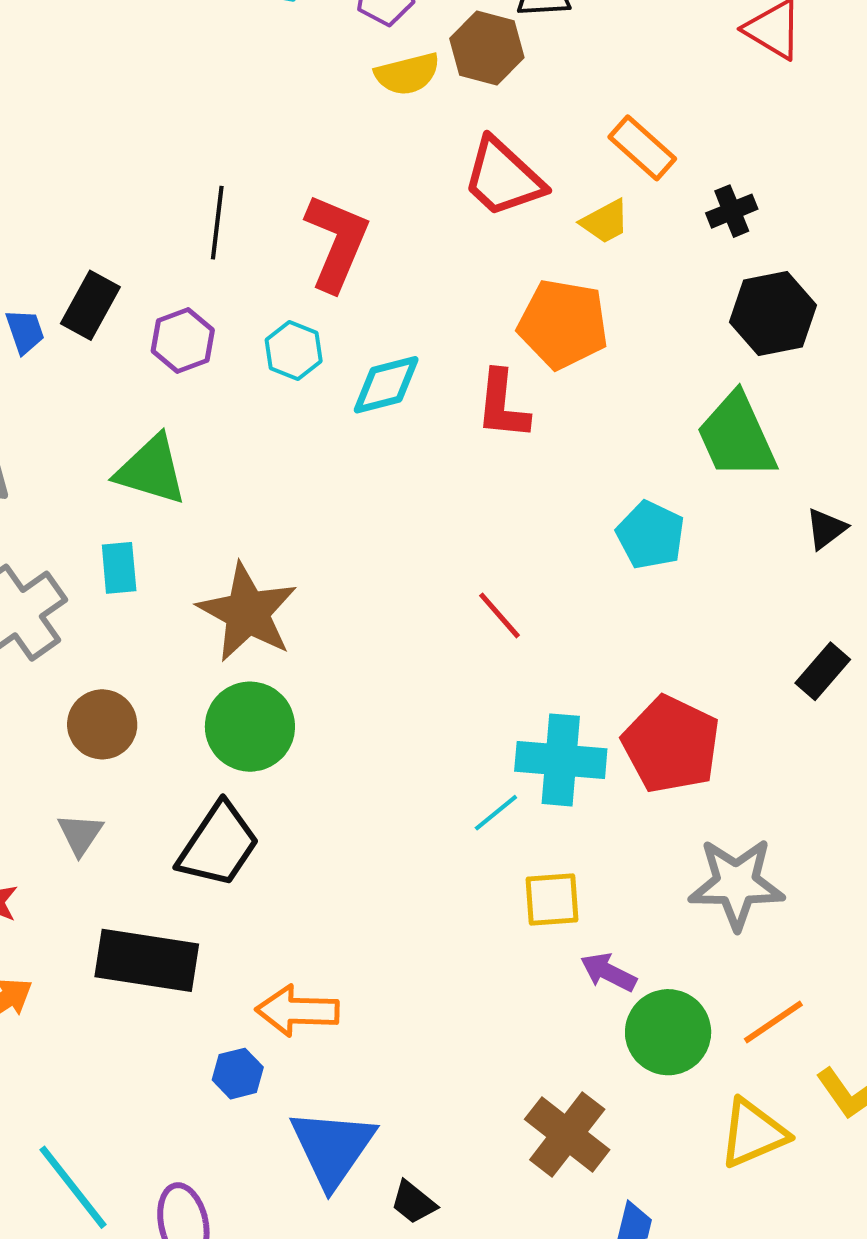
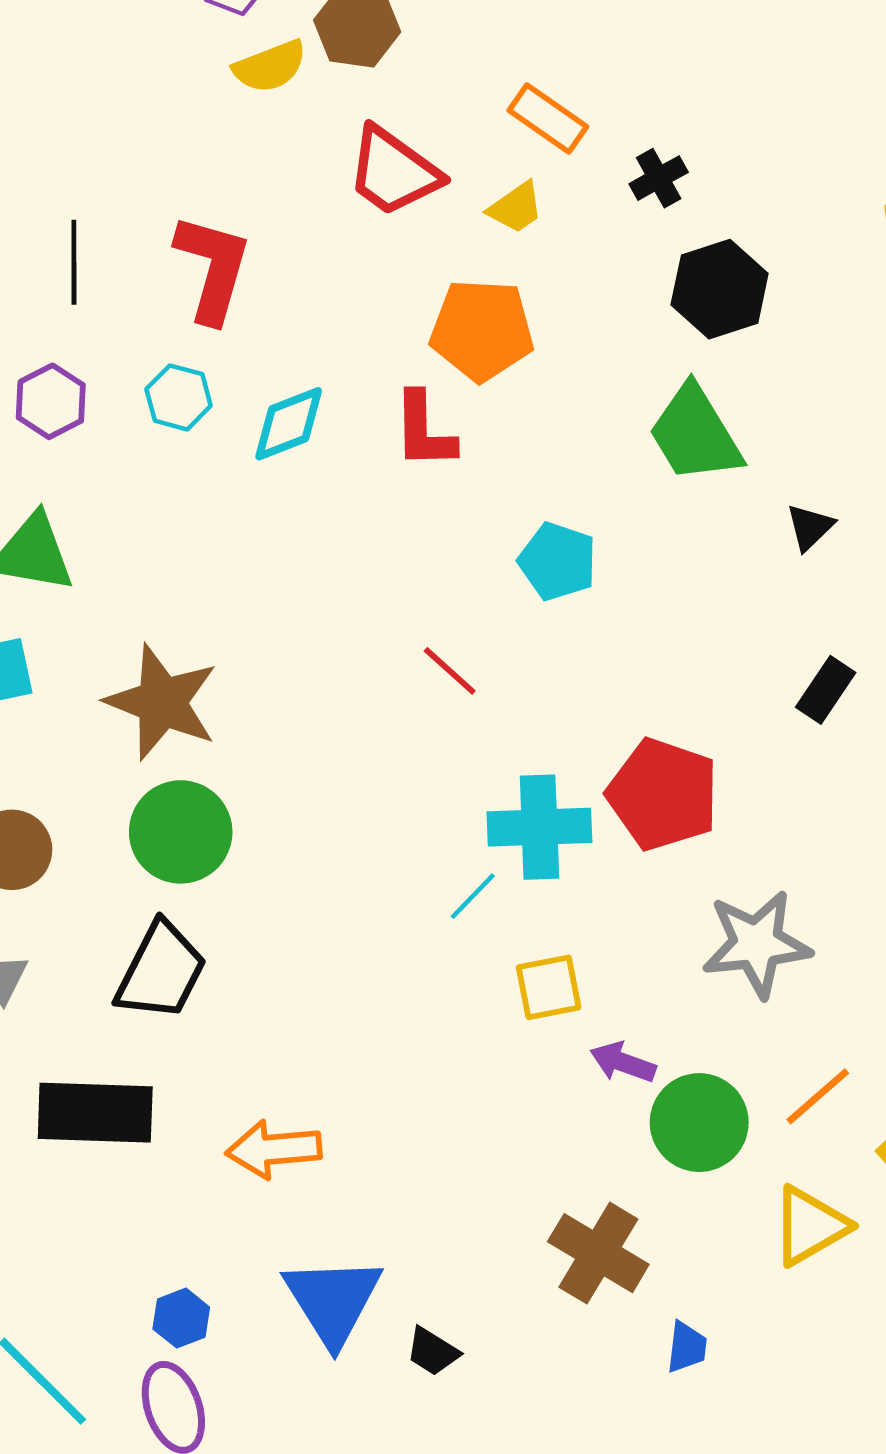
cyan pentagon: (650, 535) -> (558, 561), moved
blue hexagon: (238, 1074) -> (181, 1318), moved

